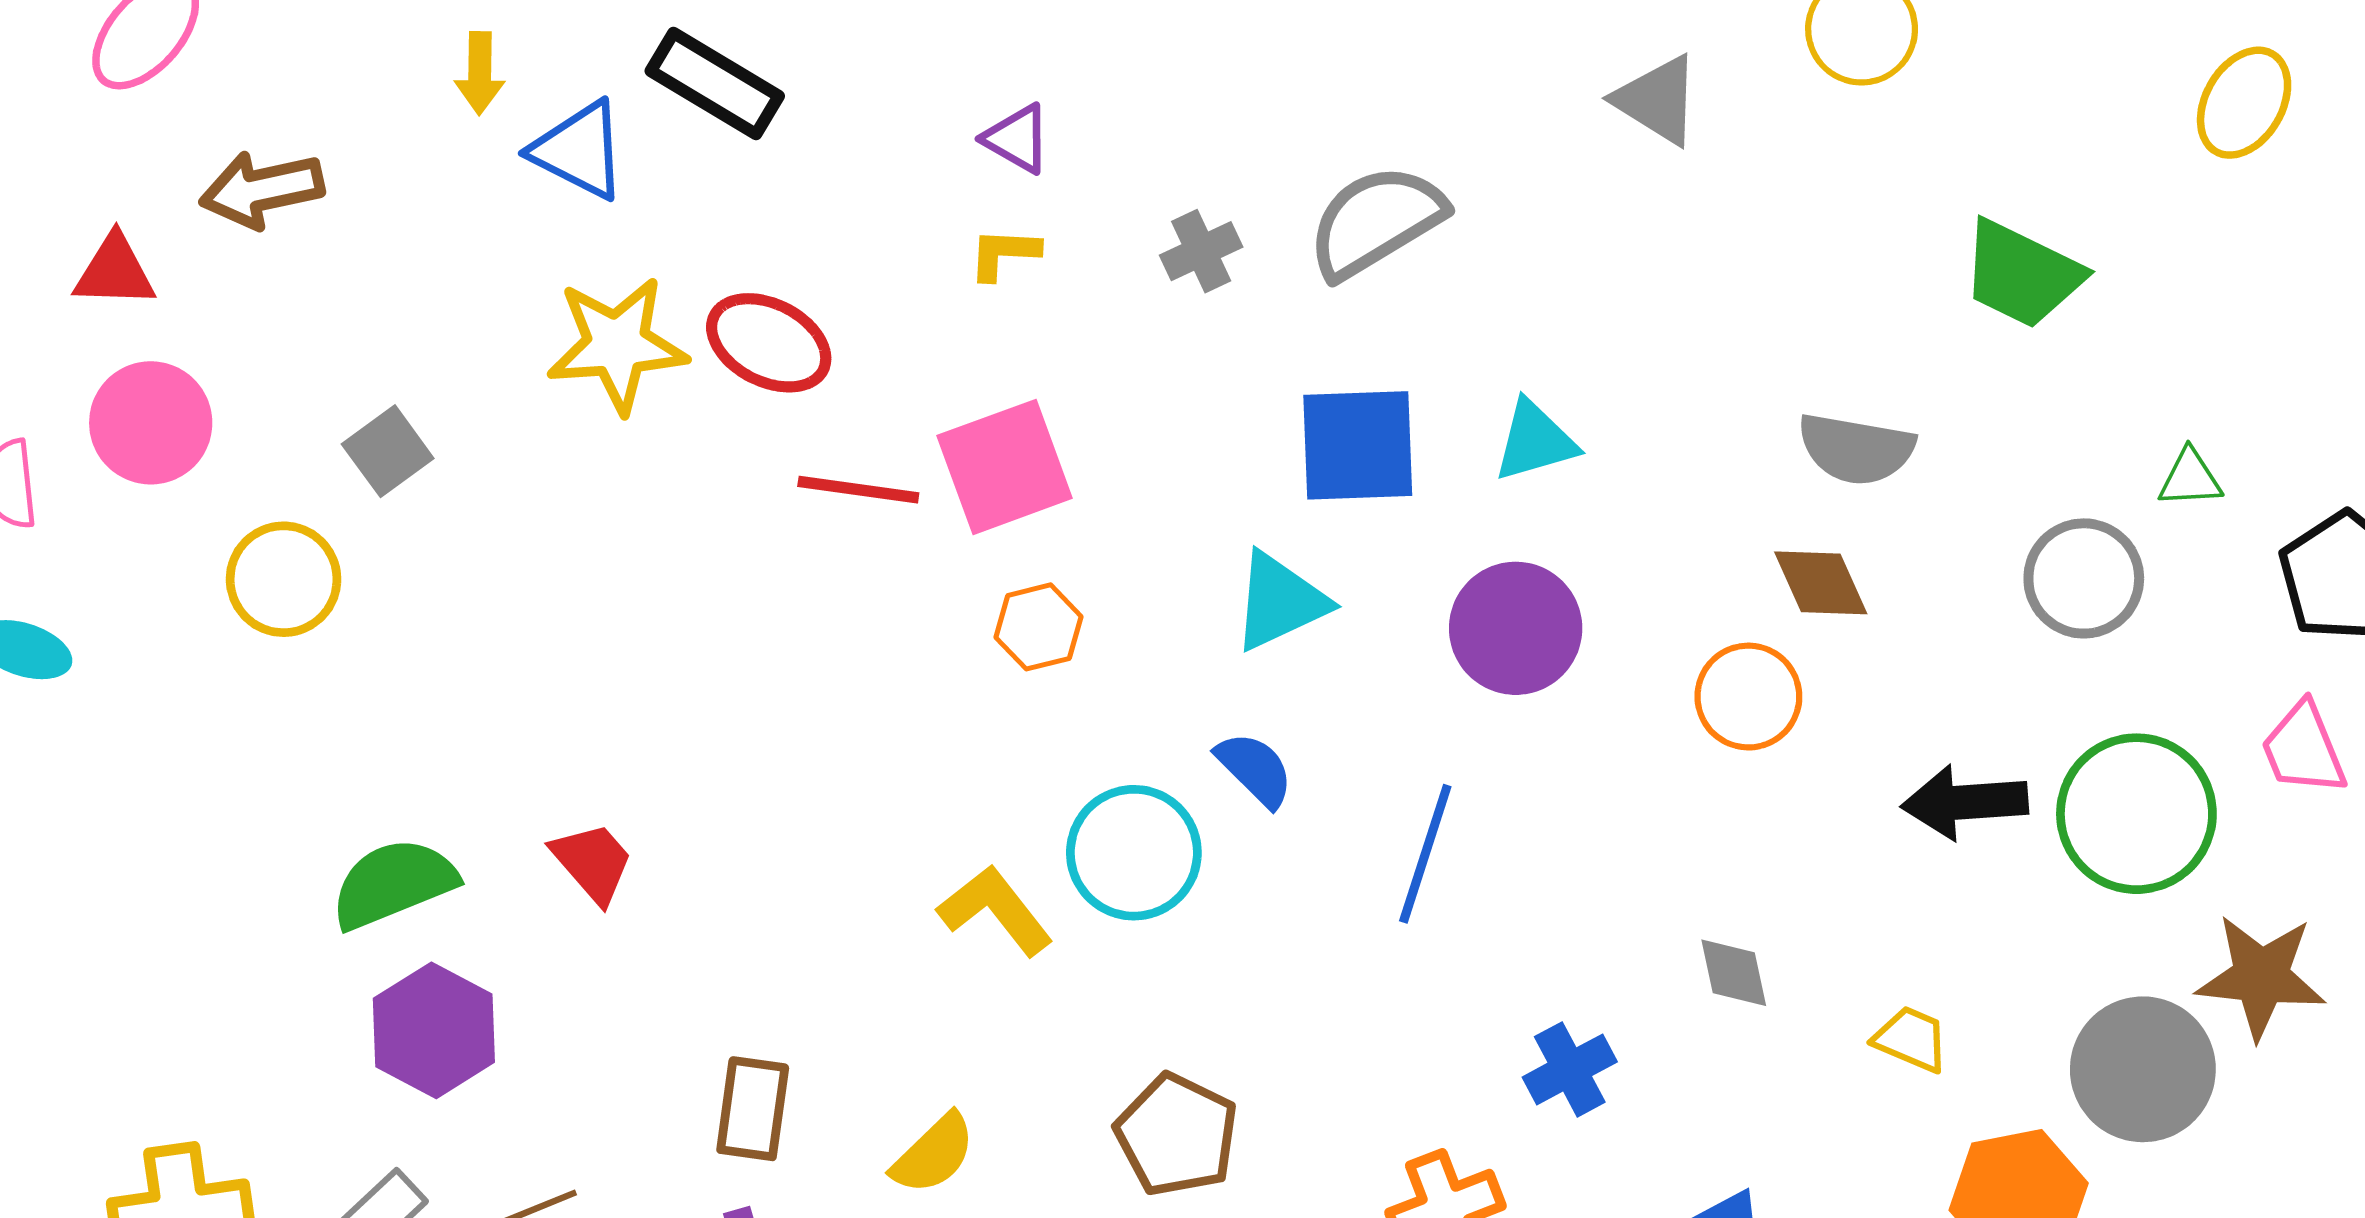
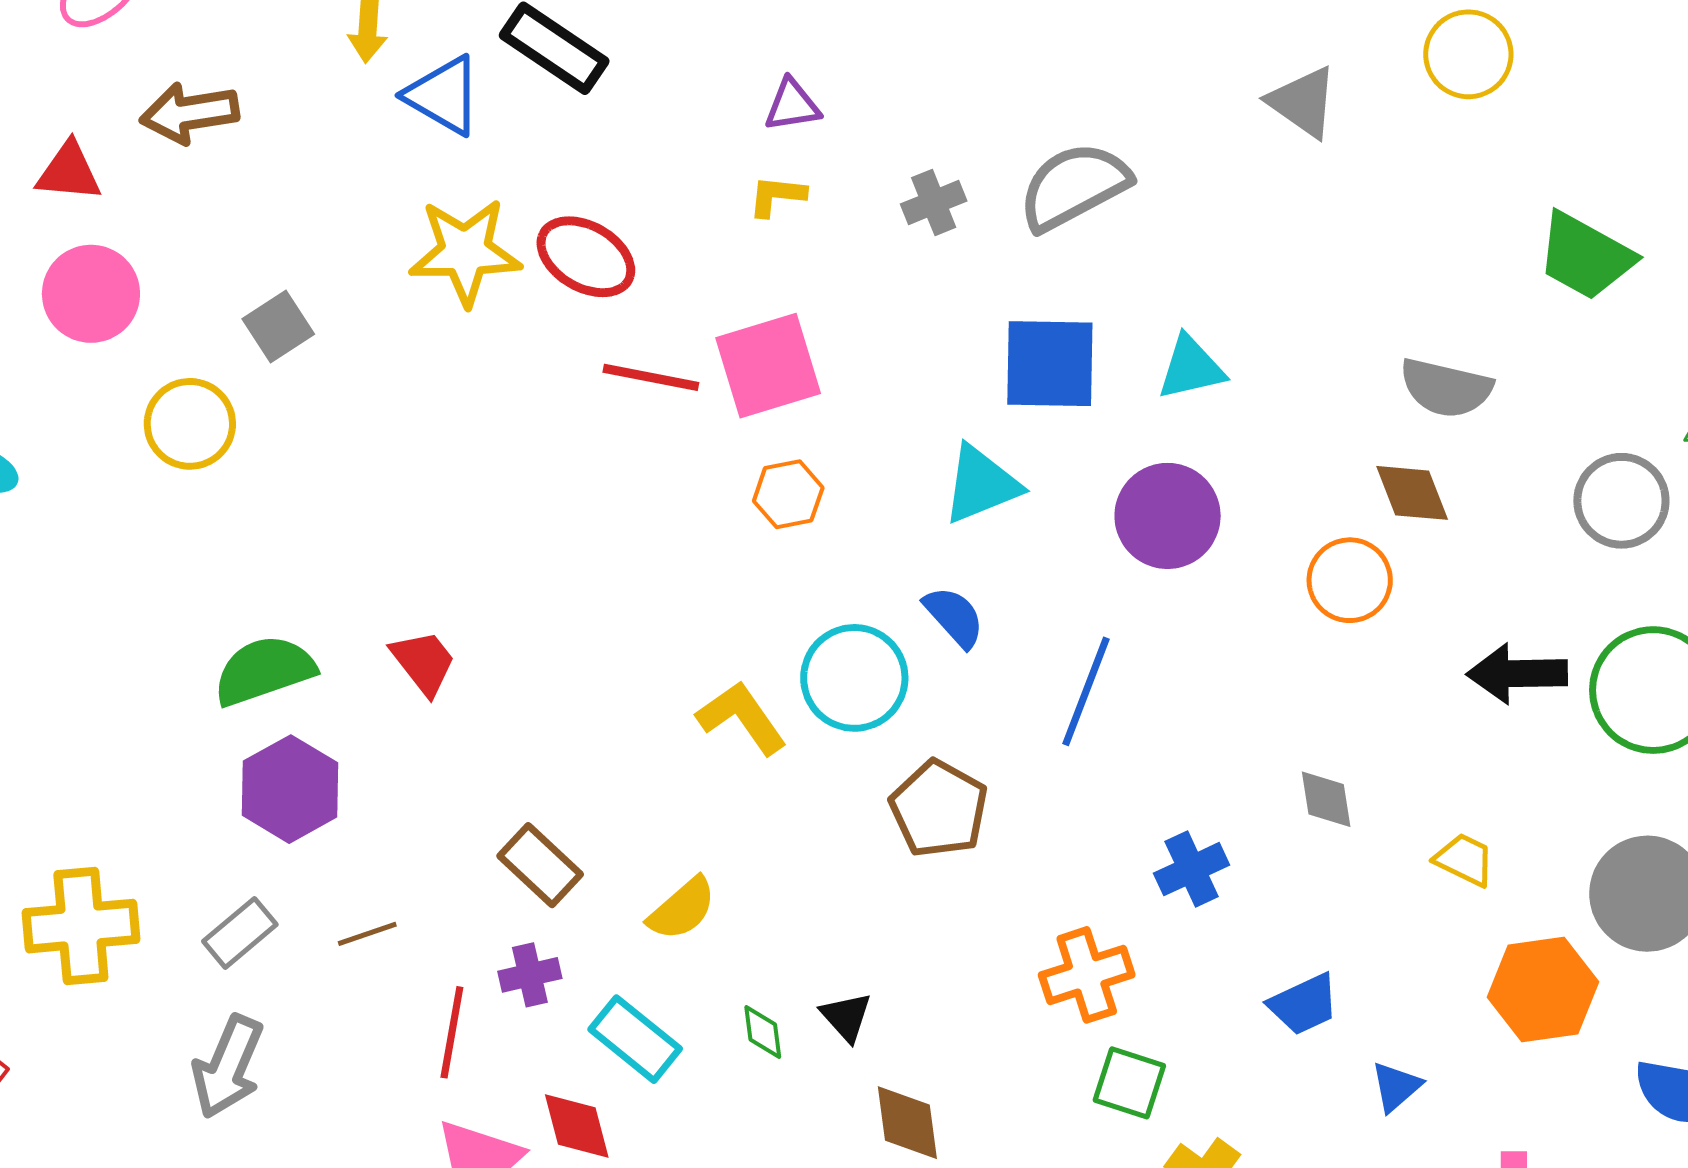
purple triangle: (1017, 139) -> (792, 105), turned -42
brown rectangle: (753, 1109) -> (540, 865), turned -58
brown pentagon: (1177, 1135) -> (939, 809), moved

